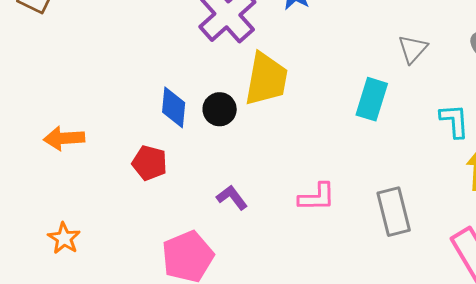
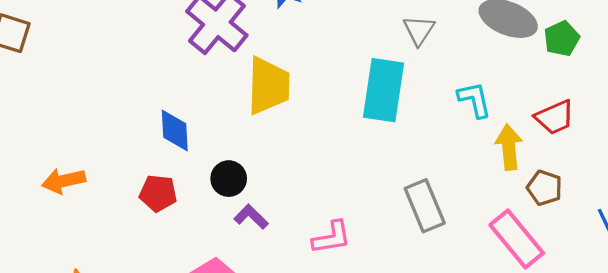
cyan rectangle: (372, 99) -> (384, 90), size x1.4
black circle: (220, 109) -> (229, 179), moved
pink L-shape: (317, 197) -> (332, 237), moved

